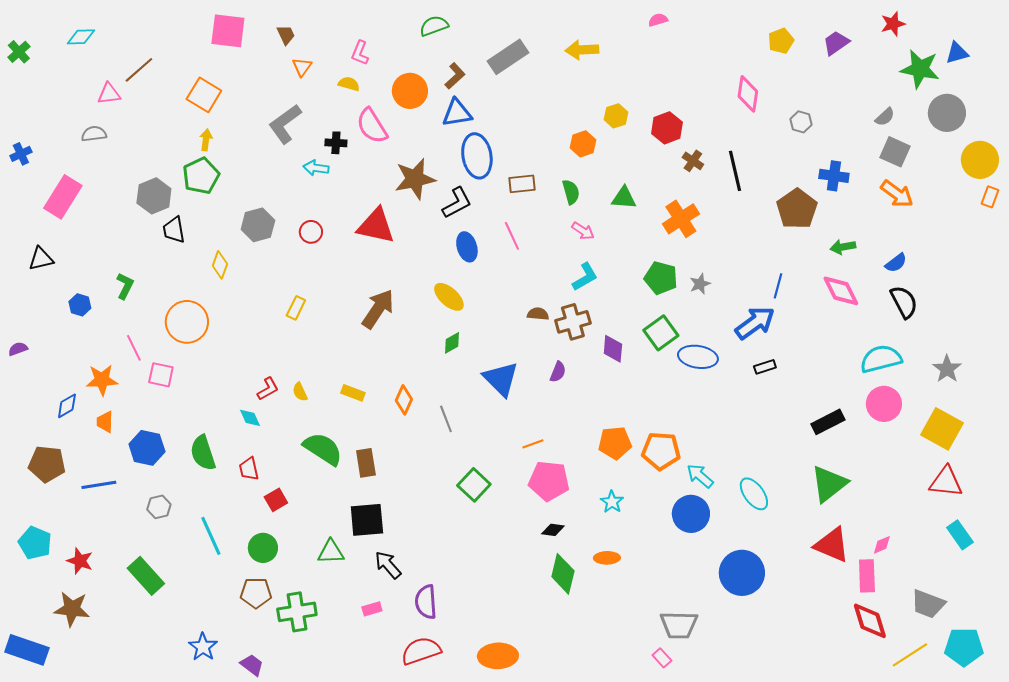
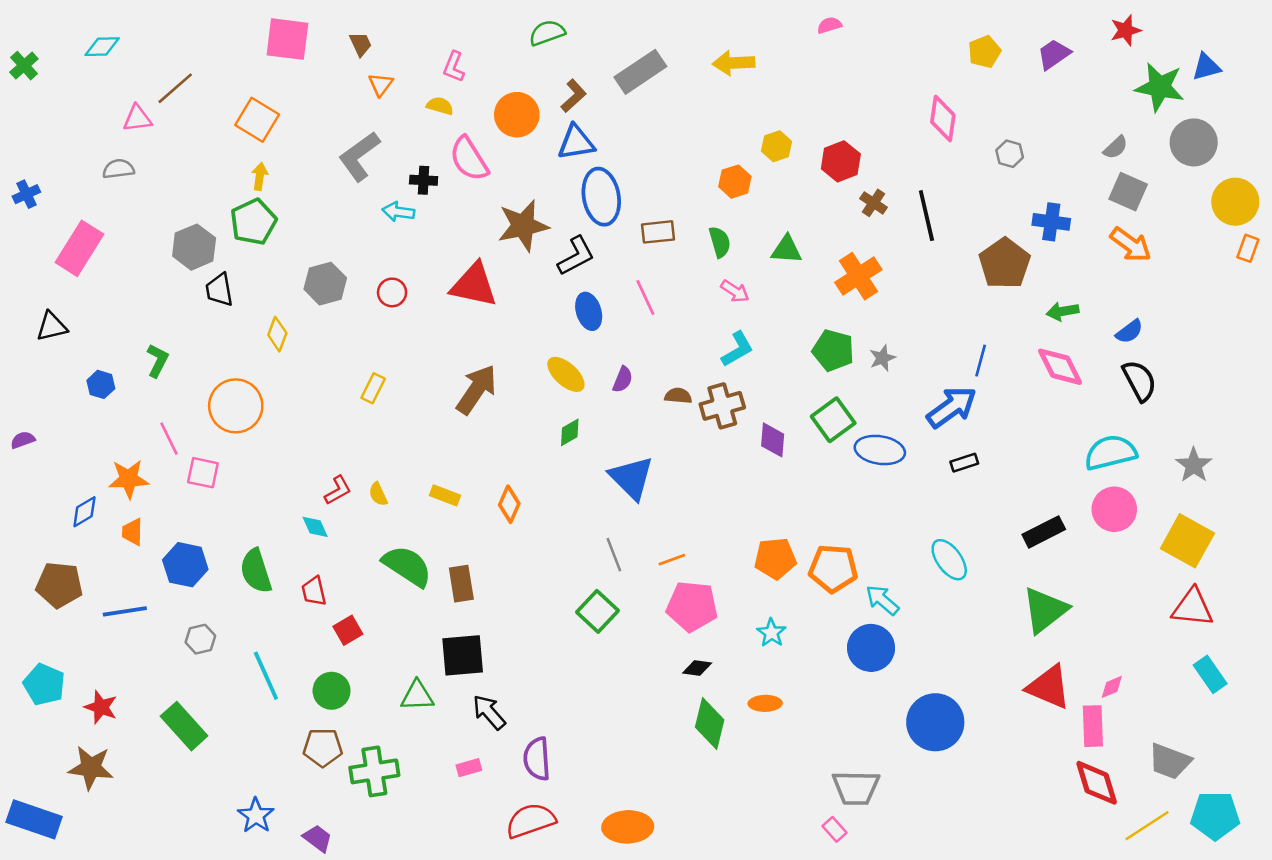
purple semicircle: (558, 372) -> (623, 379), moved
gray line: (446, 419) -> (614, 555), moved
cyan ellipse: (754, 494) -> (949, 560), moved

